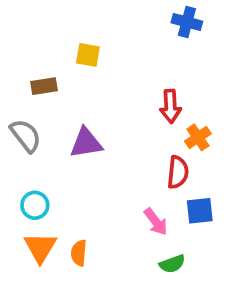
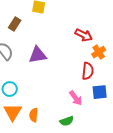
brown rectangle: (44, 86) -> (15, 24), turned -48
red arrow: (170, 106) -> (84, 35), turned -60
green semicircle: (172, 264) -> (67, 121), moved

